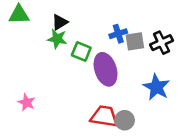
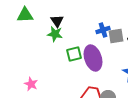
black triangle: (60, 22) -> (57, 21), turned -32
green square: (81, 52) -> (74, 54), moved, turned -35

